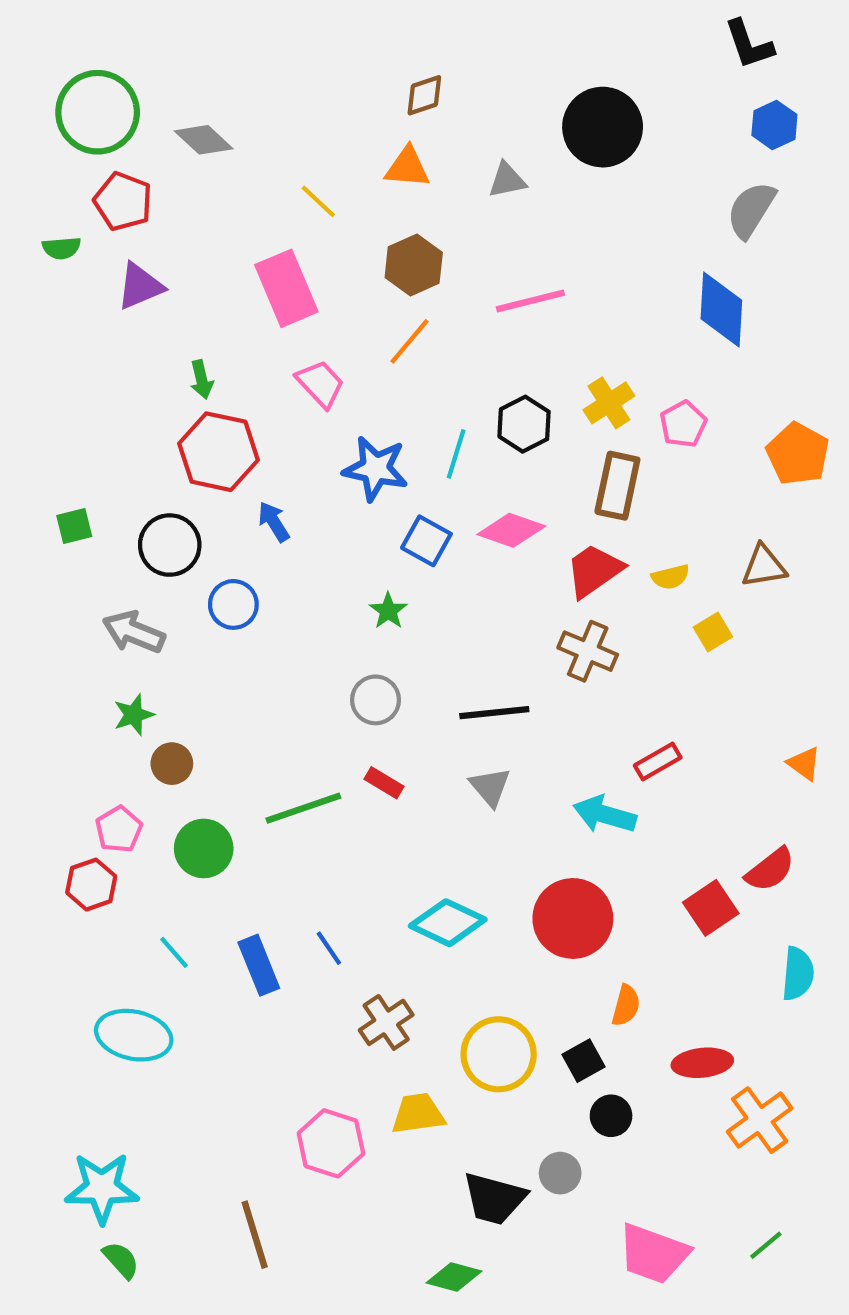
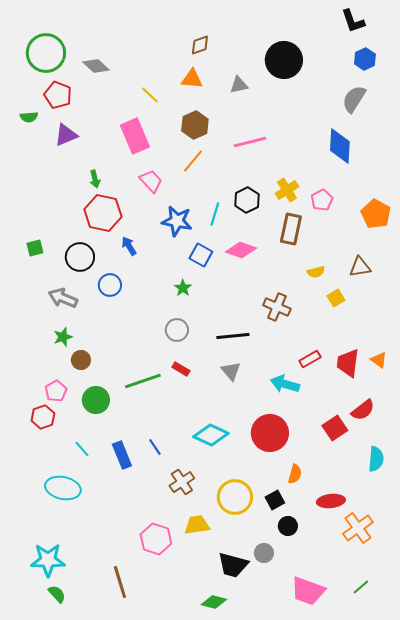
red trapezoid: (594, 571) -> (348, 363), moved, turned -48

